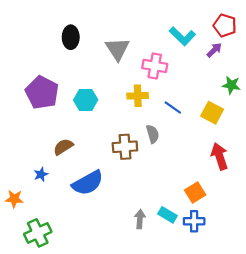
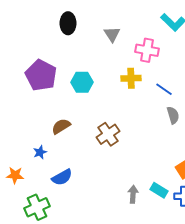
gray triangle: (117, 49) -> (112, 34), size x0.7
gray semicircle: (153, 134) -> (173, 115), moved
brown cross: (125, 147) -> (108, 134), moved, turned -30
blue semicircle: (88, 183) -> (62, 177), moved, size x0.7

